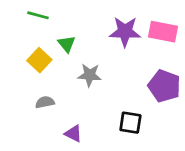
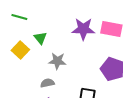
gray semicircle: (45, 102) -> (47, 83), moved

